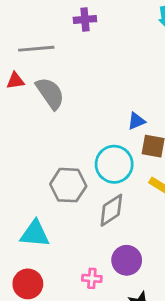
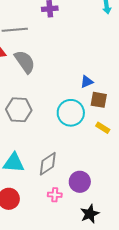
gray hexagon: (68, 185) -> (19, 110), moved
gray diamond: (111, 210) -> (48, 164), moved

